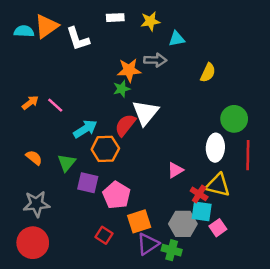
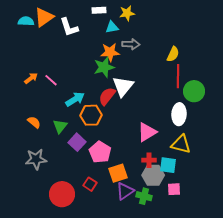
cyan triangle: (177, 39) -> (112, 27), moved
green star: (122, 89) -> (104, 67), size x1.5
red line: (248, 155) -> (178, 76), moved
pink triangle: (175, 170) -> (147, 132), size x1.5
purple square: (88, 183) -> (77, 142), turned 30
red cross: (199, 194) -> (149, 160), moved, turned -32
pink square: (218, 228) -> (174, 189), moved, turned 32
red circle: (33, 243) -> (62, 194), moved

